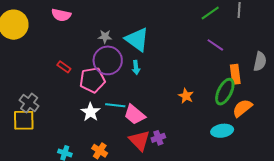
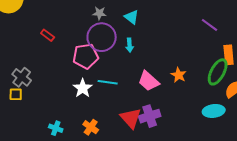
cyan triangle: (137, 39) -> (131, 17), size x0.6
red rectangle: (64, 67) -> (48, 35), moved
pink trapezoid: (135, 115) -> (149, 81), moved
yellow square: (24, 120) -> (16, 94), size x0.6
purple cross: (158, 138) -> (150, 116), size x1.5

